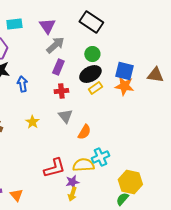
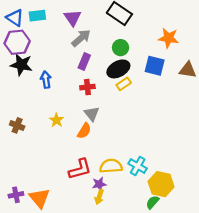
orange star: (124, 86) -> (169, 38), moved
orange semicircle: (84, 132) -> (84, 131), moved
cyan cross: (100, 157) -> (138, 166), moved, turned -36
orange triangle: (16, 195) -> (39, 198), size x1.5

